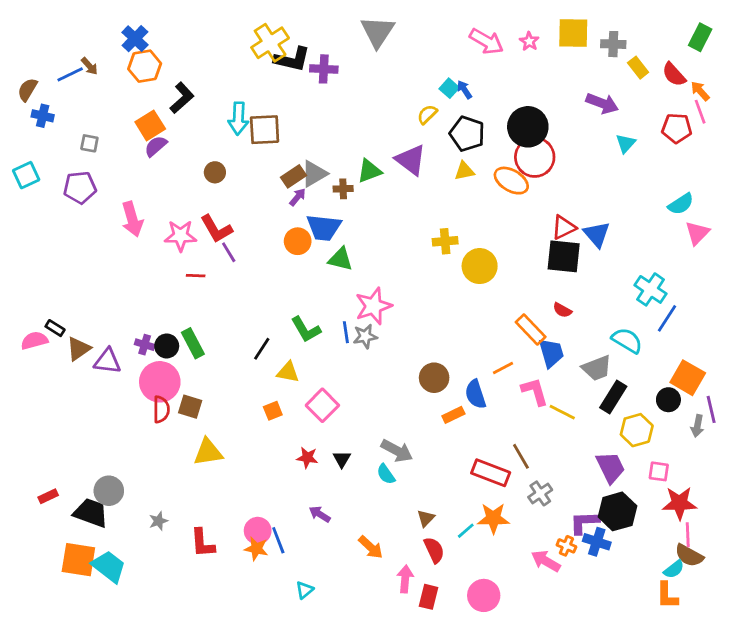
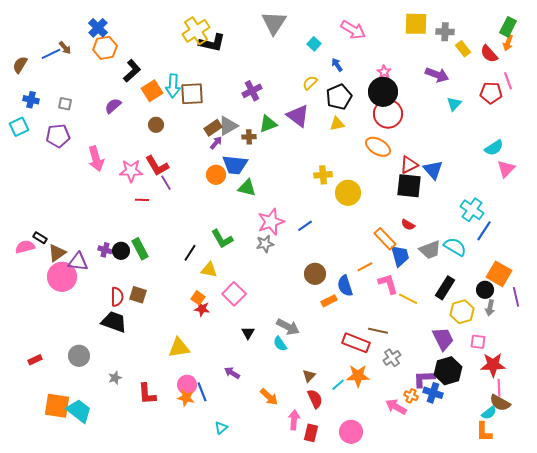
pink star: (529, 41) -> (384, 72), moved
purple cross: (324, 69) -> (252, 91), moved, turned -30
cyan square: (449, 88) -> (314, 44), moved
orange arrow: (700, 91) -> (508, 43), moved, turned -119
blue cross: (43, 116) -> (31, 100), moved
orange square: (150, 125) -> (152, 91), moved
black pentagon: (467, 134) -> (339, 97), turned 30
orange ellipse: (511, 181) -> (378, 147), moved
blue line: (346, 332) -> (305, 226), moved, turned 63
gray trapezoid: (597, 368) -> (430, 250), moved
pink circle: (160, 382) -> (62, 277), moved
orange square: (273, 411) -> (198, 298), turned -32
gray arrow: (697, 426) -> (490, 308), moved
yellow triangle: (208, 452) -> (179, 348), moved
brown line: (521, 456) -> (378, 331), turned -48
red star: (307, 458) -> (202, 309), moved
black trapezoid: (91, 513) -> (114, 322), moved

